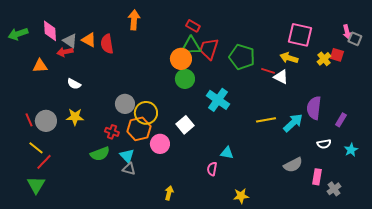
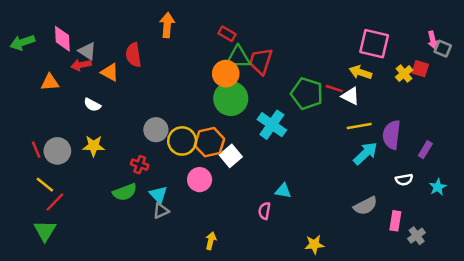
red rectangle: (193, 26) -> (227, 34), moved
orange triangle: (89, 40) -> (110, 72), moved
green pentagon: (242, 57) -> (307, 94), moved
green circle: (185, 79) -> (231, 99), size x1.4
yellow line: (266, 120) -> (359, 126), moved
orange hexagon: (139, 129) -> (210, 142), moved
gray triangle: (129, 169) -> (161, 211), turned -40
yellow star: (241, 196) -> (314, 244), moved

